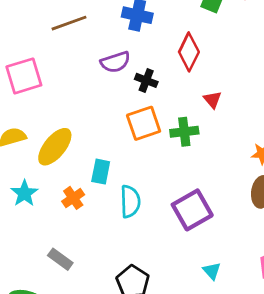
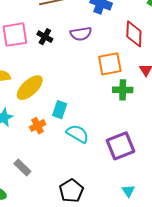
red diamond: (189, 52) -> (134, 34), turned -32
black cross: (146, 80) -> (45, 37), moved
orange square: (144, 123) -> (110, 64), moved
cyan semicircle: (130, 201) -> (78, 134), turned -65

